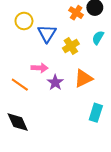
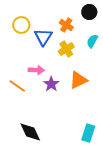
orange cross: (76, 13) -> (66, 25), moved
cyan rectangle: (96, 113) -> (88, 133), moved
black diamond: (18, 122) -> (30, 132), moved

